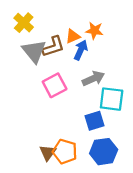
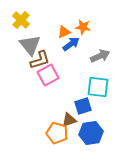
brown L-shape: (53, 47) -> (40, 60), moved
blue arrow: (81, 50) -> (71, 44), turned 30
gray arrow: (93, 79) -> (100, 56), moved
brown triangle: (48, 153) -> (69, 120), moved, turned 35

